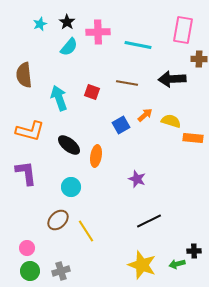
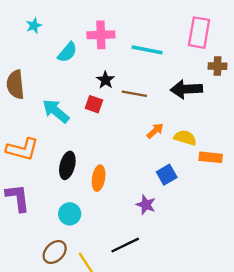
black star: (67, 22) -> (105, 80), moved
cyan arrow: (59, 98) -> (56, 111), turned -30
blue square: (121, 125) -> (167, 175), moved
black ellipse: (69, 145) -> (67, 165), turned 65
black line: (149, 221) -> (125, 245), moved

